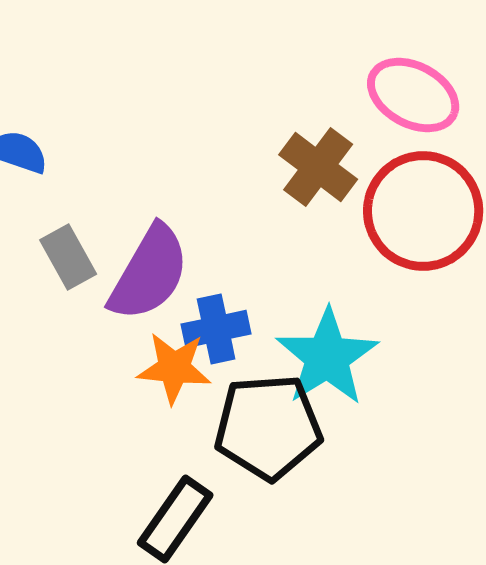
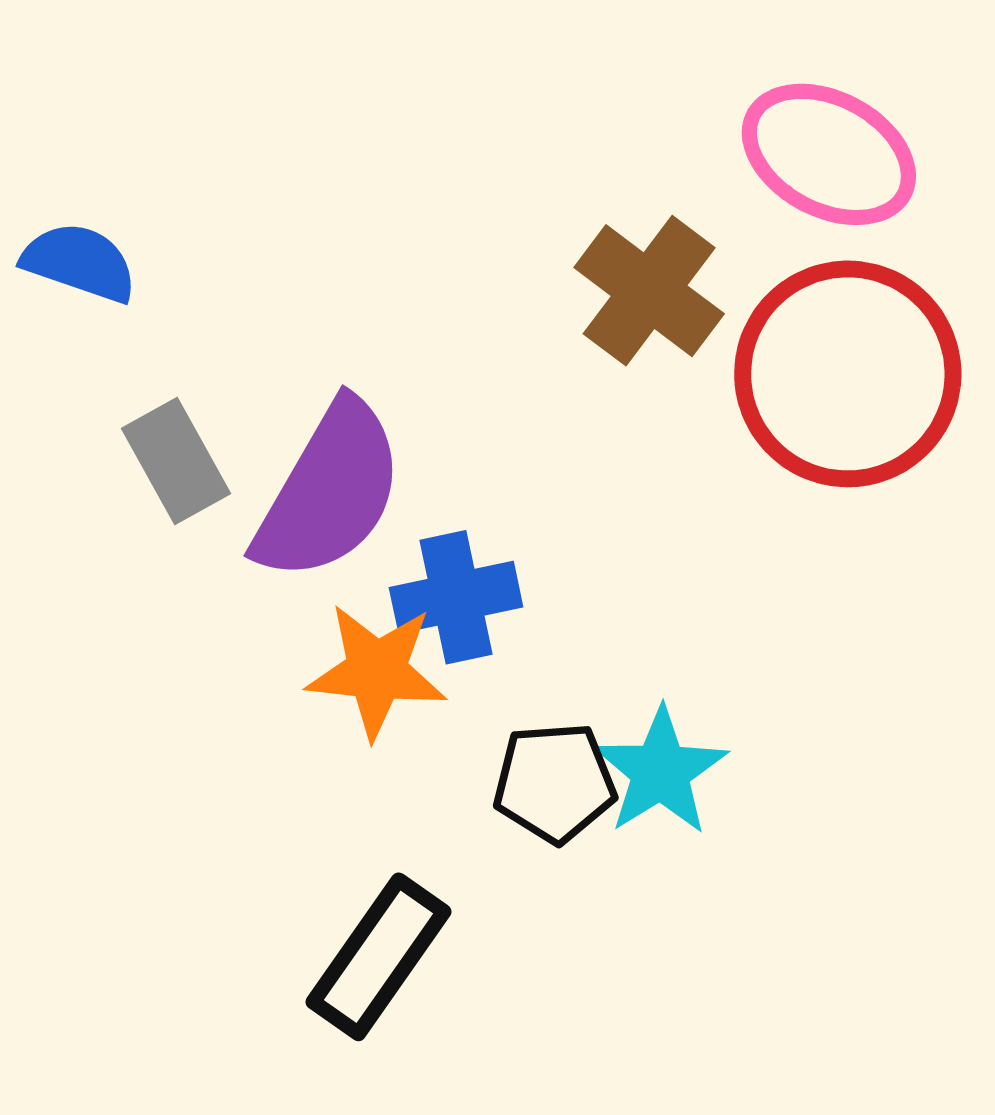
cyan star: (327, 357) -> (660, 771), moved, size x0.7
black pentagon: (268, 427) -> (554, 783), size x0.6

